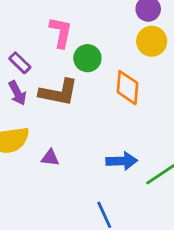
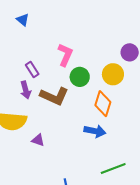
yellow circle: (152, 41) -> (113, 74), moved
blue arrow: (122, 161) -> (95, 131), moved

